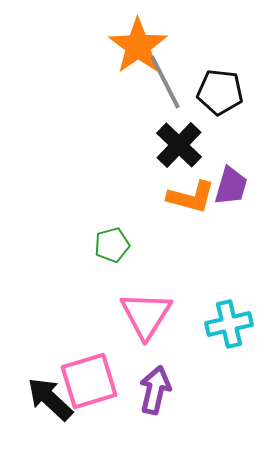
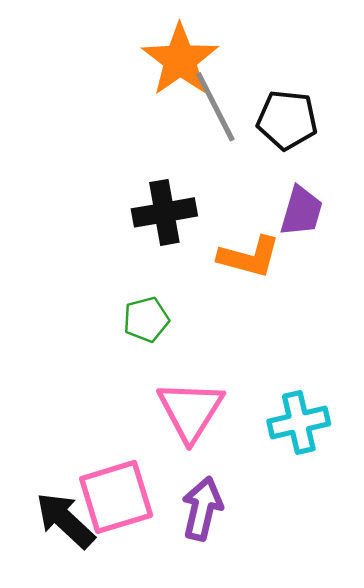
black cross: (179, 145) -> (164, 212), moved, turned 36
purple trapezoid: (231, 186) -> (301, 211), moved

